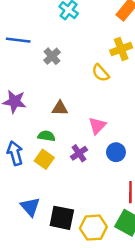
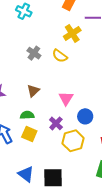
gray cross: (52, 56) -> (34, 53), moved
brown triangle: (60, 108) -> (33, 91), turned -32
yellow hexagon: (93, 228) -> (73, 141), moved

